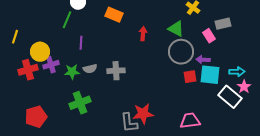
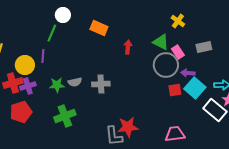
gray rectangle: (223, 24) -> (204, 47), moved
pink rectangle: (209, 36) -> (178, 52), moved
purple line: (81, 43) -> (43, 56), moved
purple cross: (51, 65) -> (28, 86), moved
cyan square: (210, 75) -> (195, 88), turned 35
red pentagon: (36, 117) -> (21, 112), moved

